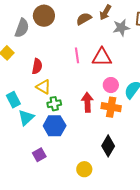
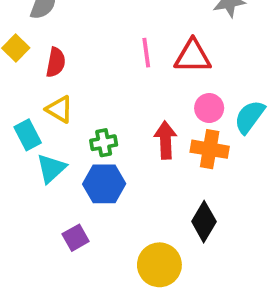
red semicircle: (37, 66) -> (56, 62), moved
yellow triangle: (43, 87) -> (60, 109), moved
yellow circle: (84, 169) -> (159, 265), size x1.5

